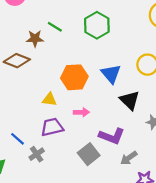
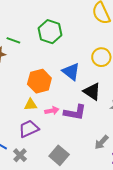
yellow triangle: (49, 100) -> (31, 105), moved
purple L-shape: (112, 136) -> (75, 112), moved
gray square: (89, 154) -> (59, 155), moved

